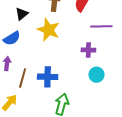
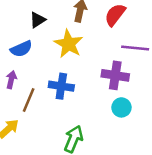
purple cross: (88, 50) -> (115, 75), size x1.5
blue cross: (48, 77) -> (61, 86), moved

